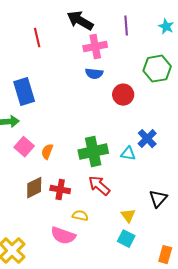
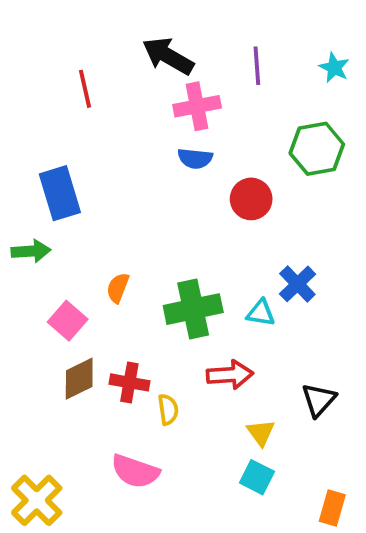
pink square: (24, 147) -> (68, 321), moved
orange semicircle: (47, 152) -> (118, 288), moved
red arrow: (99, 186) -> (230, 375), moved, turned 135
yellow semicircle: (80, 216) -> (168, 410), moved, turned 70

